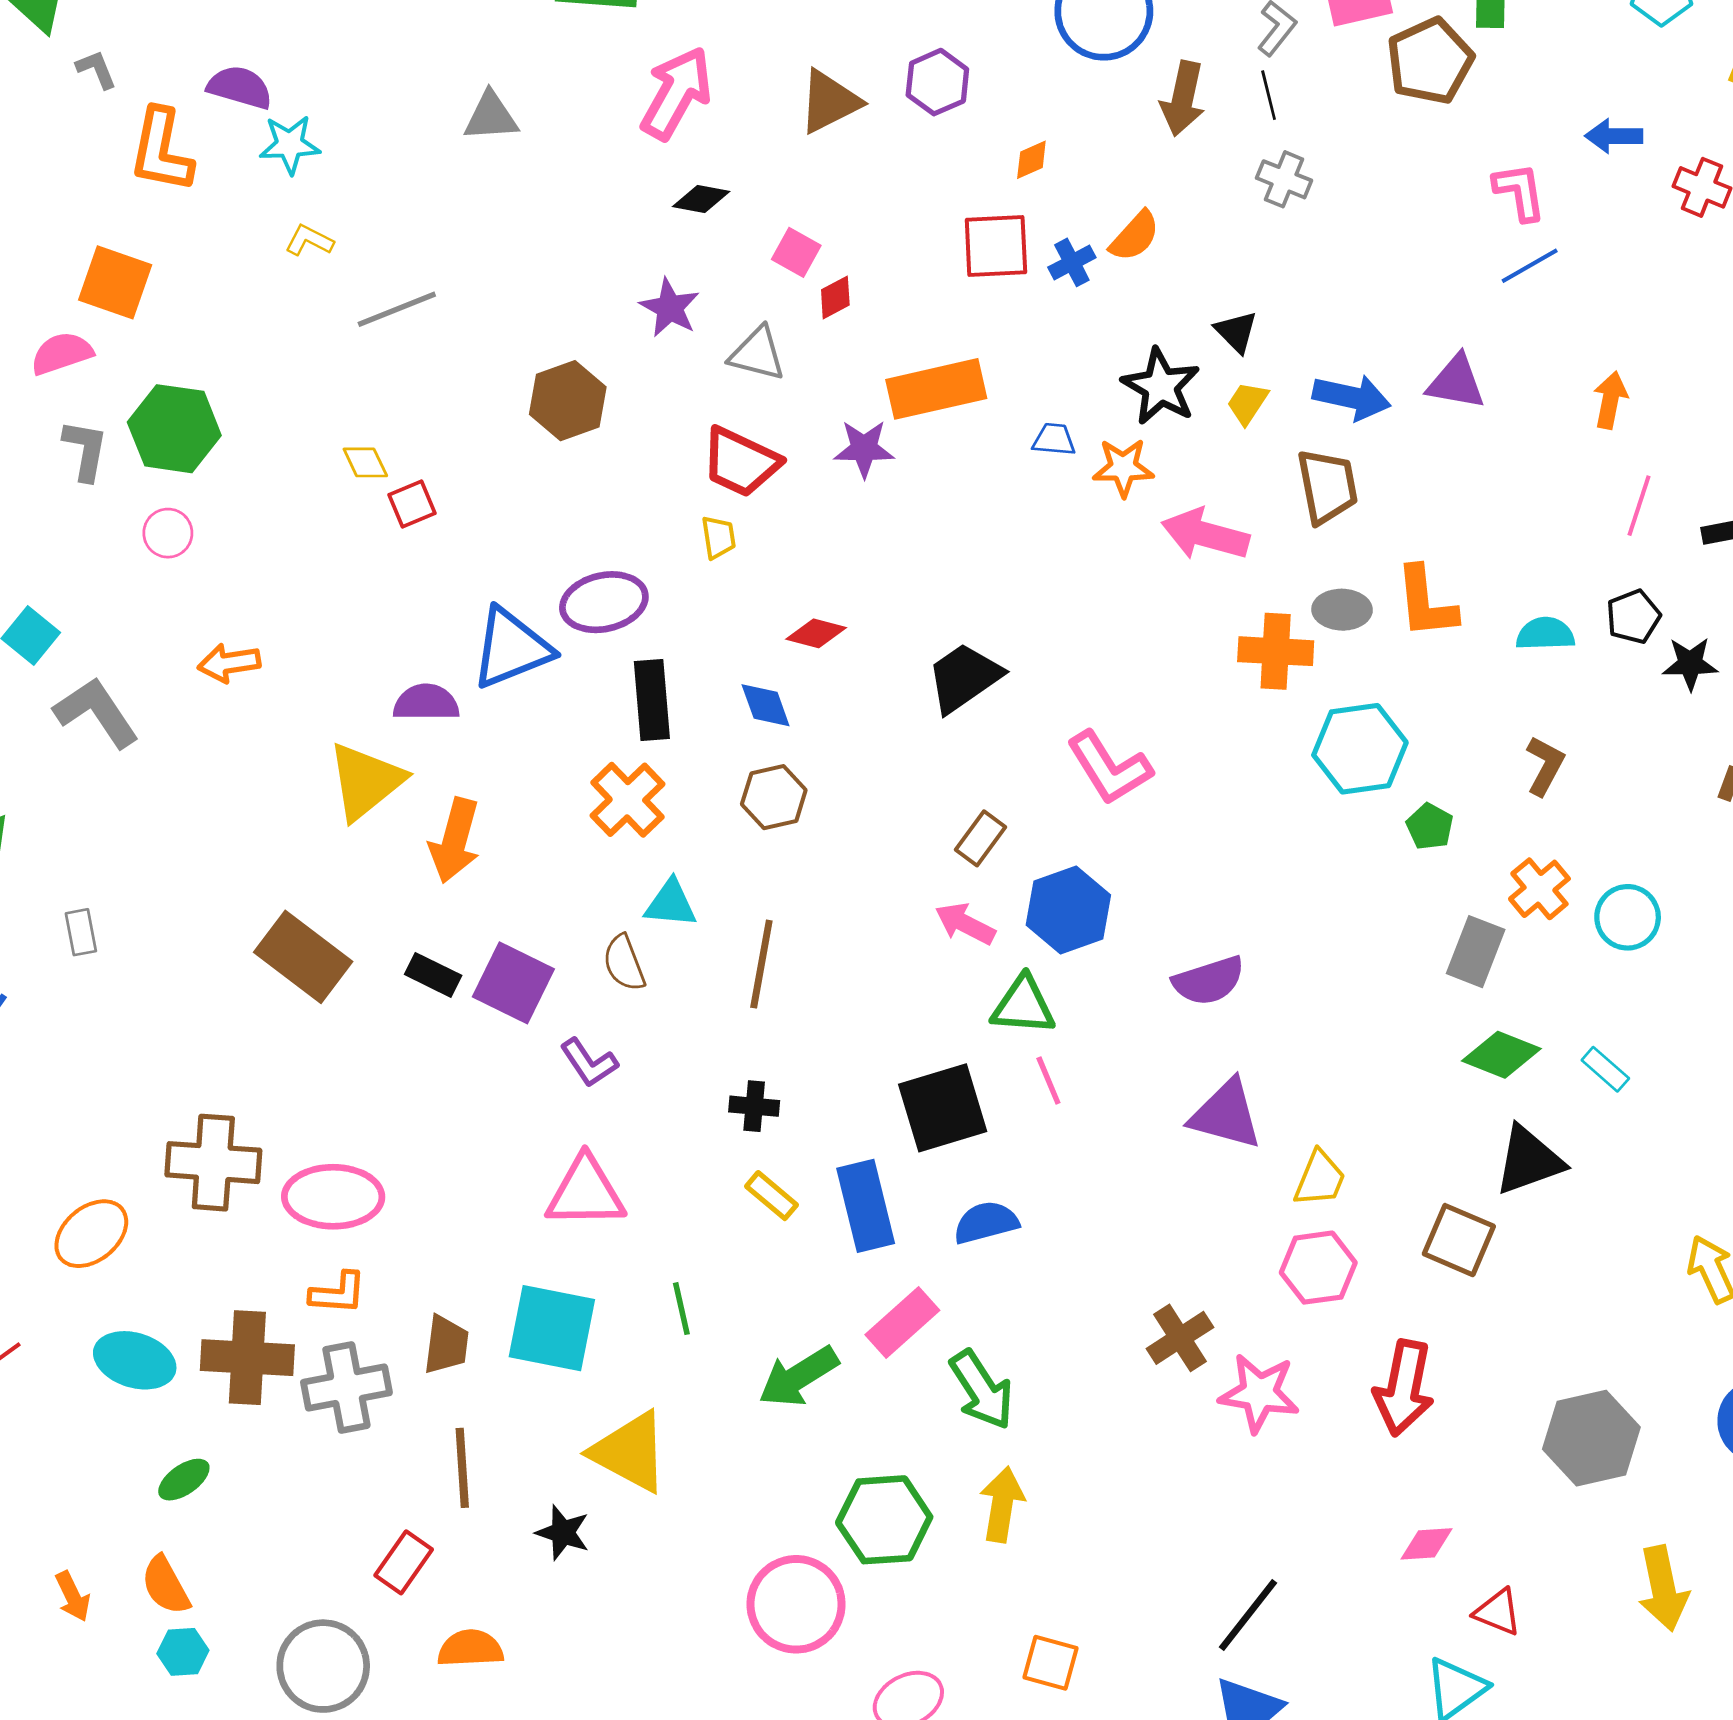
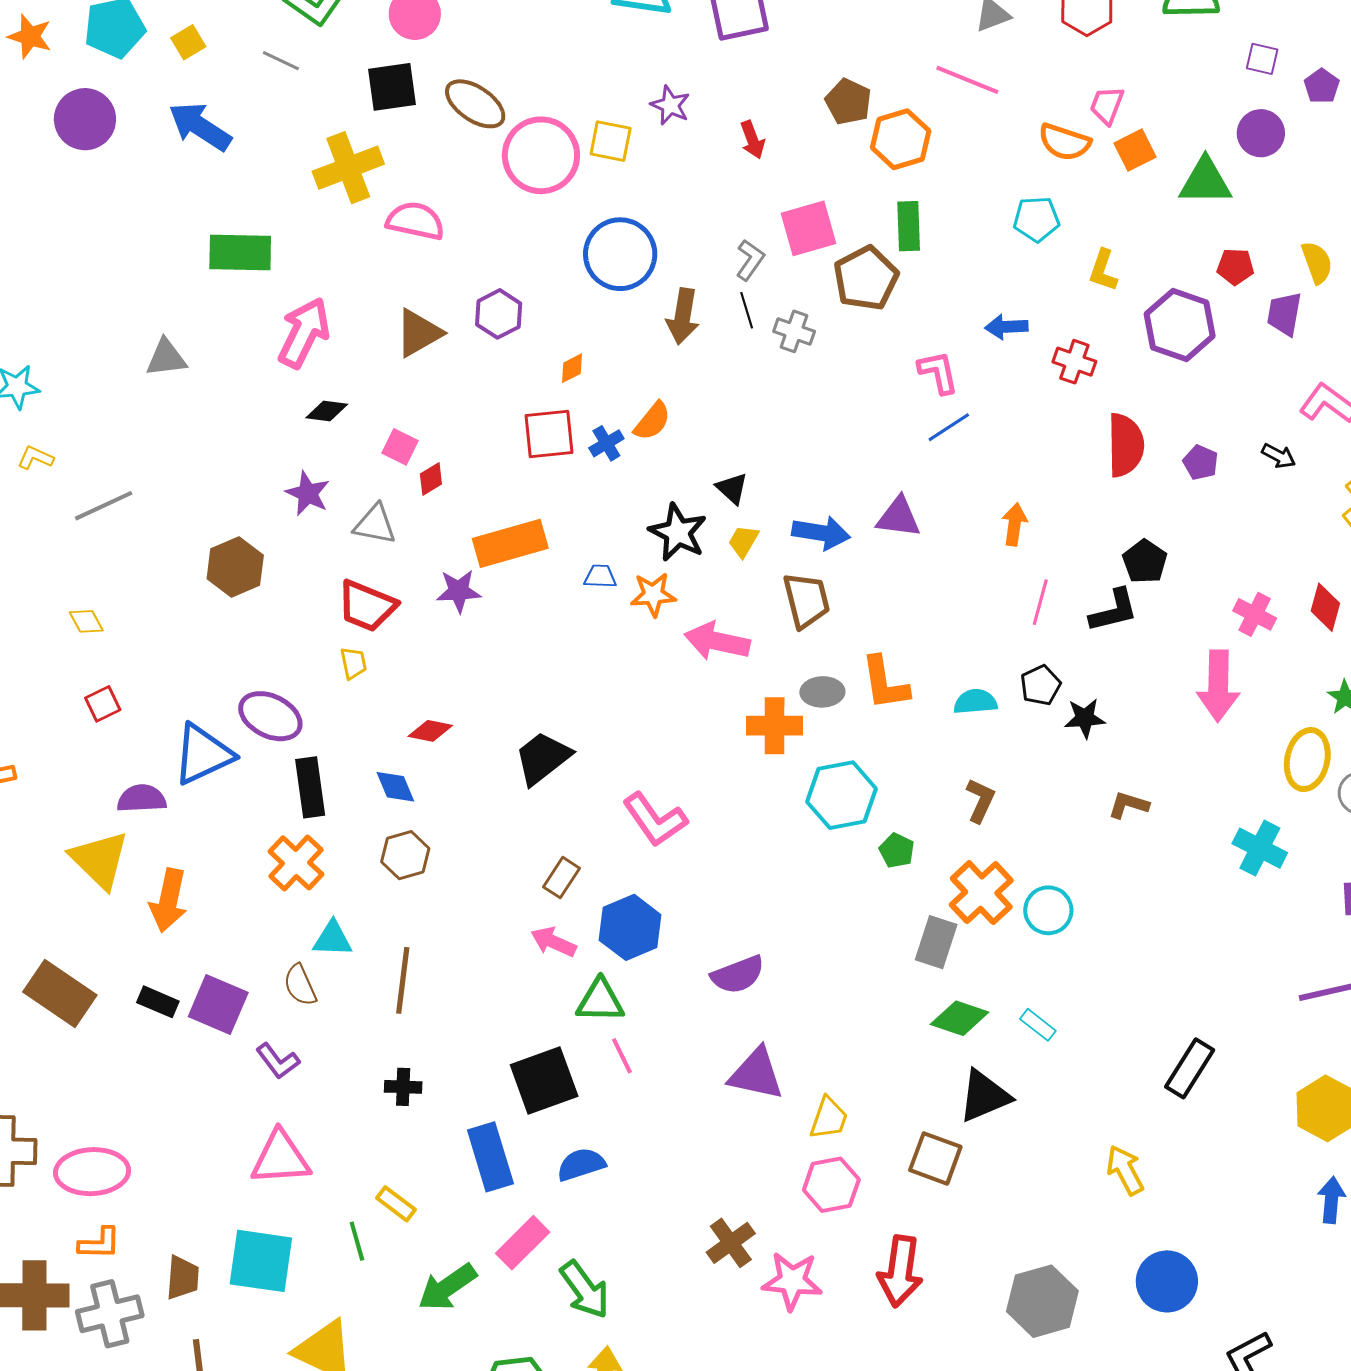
gray cross: (1284, 179) -> (794, 331), moved
red square: (412, 504) -> (103, 704), moved
purple ellipse: (604, 602) -> (270, 716), turned 42
yellow triangle: (366, 781) -> (100, 860), turned -34
orange cross: (1539, 889) -> (981, 893), size x1.4
yellow rectangle: (772, 1196) -> (396, 1204), moved

